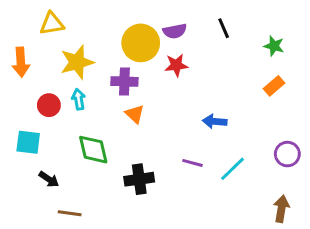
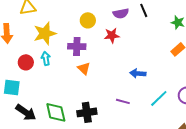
purple semicircle: (175, 31) -> (121, 13), moved
yellow circle: (141, 43) -> (88, 20), size x0.6
green diamond: (93, 150) -> (56, 112), moved
cyan line: (233, 169) -> (159, 98), moved
black arrow: (49, 179) -> (26, 112), size x1.5

